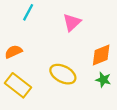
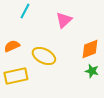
yellow ellipse: (63, 74) -> (44, 56), moved
yellow rectangle: (18, 85) -> (16, 76), turned -50

